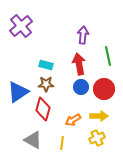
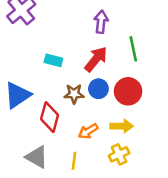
red arrow: (79, 64) -> (96, 59), turned 50
brown star: (46, 84) -> (74, 94), moved

